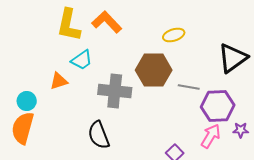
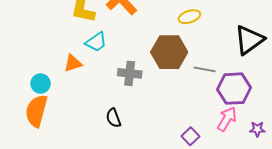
gray cross: (115, 91) -> (130, 73), size x0.7
purple star: (241, 130) -> (257, 129), moved
black semicircle: (99, 135) -> (113, 118), size x0.7

